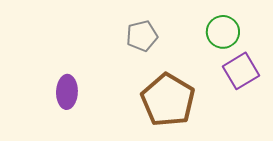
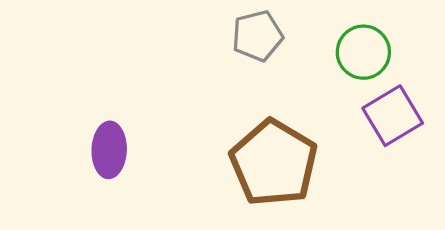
gray pentagon: (142, 36) -> (257, 36), moved

